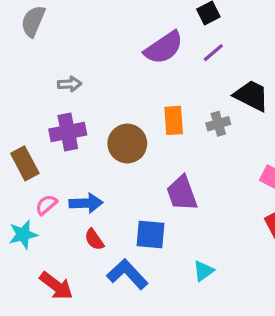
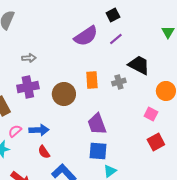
blue square: (150, 235) -> (98, 151), moved

